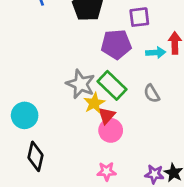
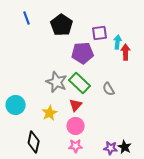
cyan arrow: (156, 53) -> (118, 42), moved, turned -80
yellow star: (94, 103) -> (50, 113), moved
pink circle: (111, 130) -> (76, 126), moved
black diamond: (36, 156) -> (34, 142), moved

